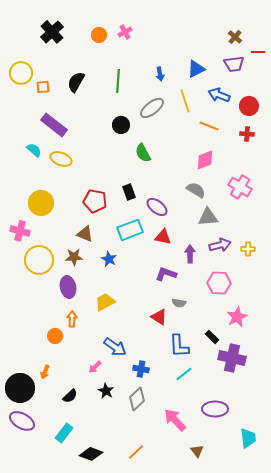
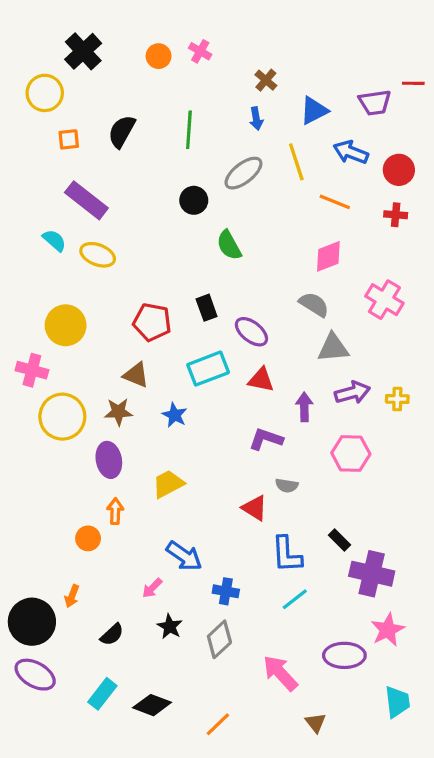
pink cross: (125, 32) -> (200, 51), turned -32
brown cross: (235, 37) -> (266, 80), moved
yellow circle: (21, 73) -> (45, 93), moved
pink star: (237, 317) -> (388, 630), moved
black diamond: (91, 454) -> (152, 705), moved

